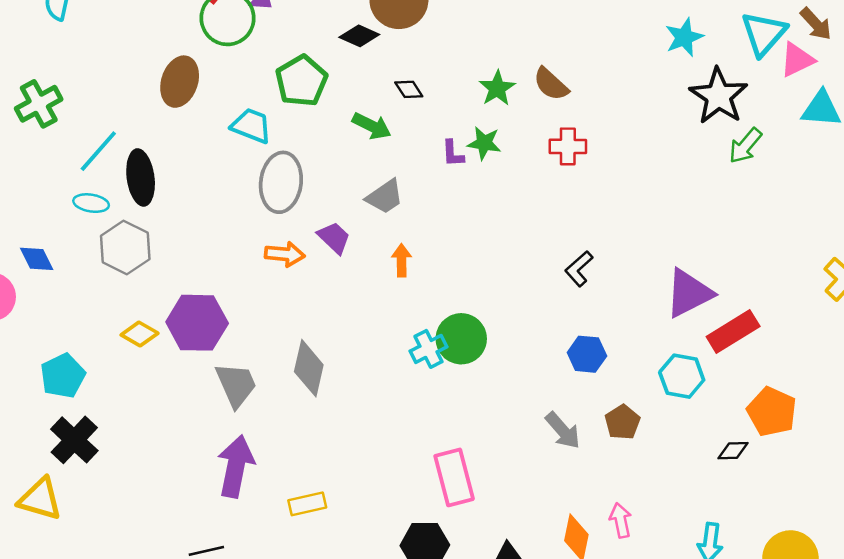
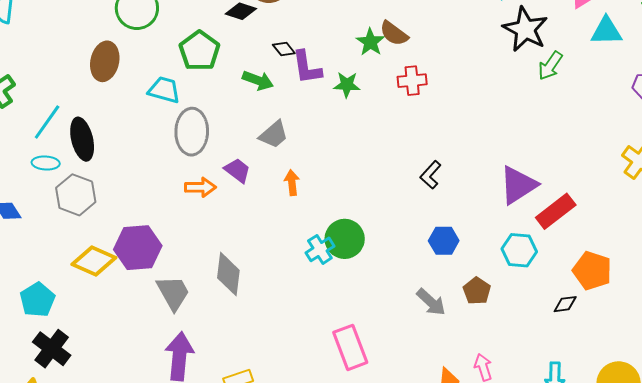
green star: (497, 88) -> (370, 42), moved
purple L-shape: (453, 153) -> (307, 67), moved, size x1.6
yellow diamond: (140, 334) -> (94, 261), size x1.5

